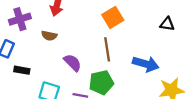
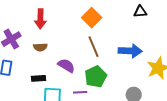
black rectangle: (22, 70) -> (39, 78), moved

